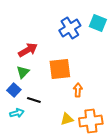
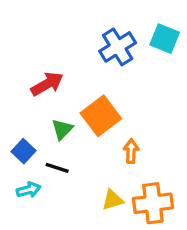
orange square: (60, 69) -> (101, 116), turned -30
green triangle: (23, 72) -> (62, 129), moved

